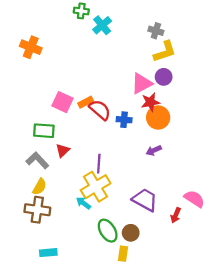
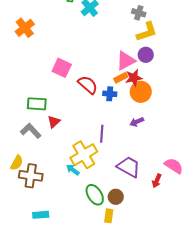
orange cross: (31, 47) -> (25, 28), turned 30
pink square: (63, 102) -> (62, 68), moved
orange rectangle: (86, 102) -> (121, 78), moved
purple line: (99, 164) -> (102, 134), moved
yellow semicircle: (40, 187) -> (17, 163), moved

